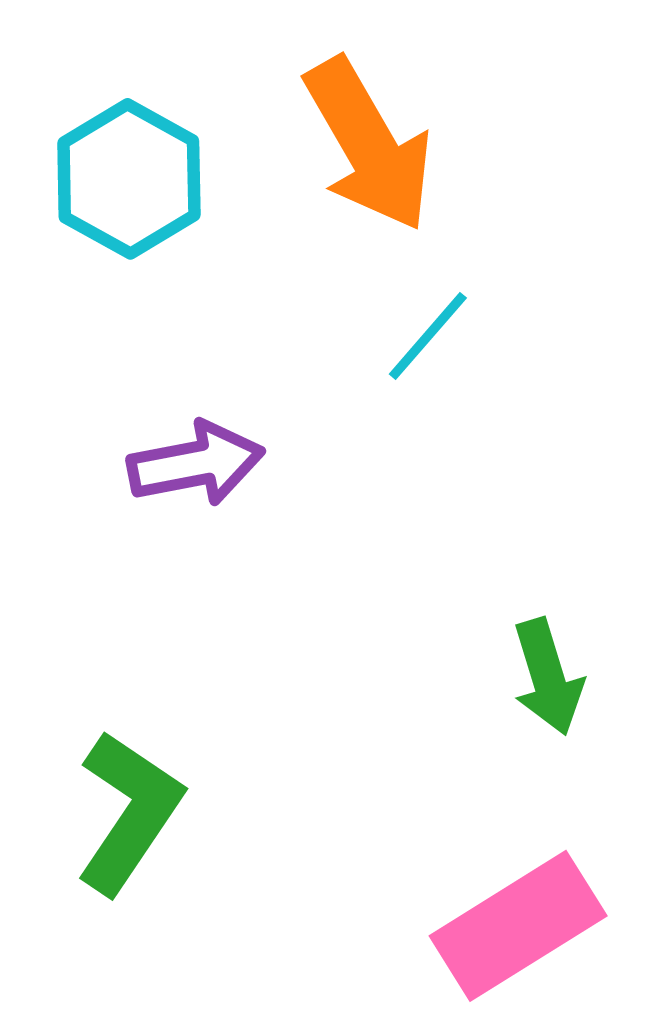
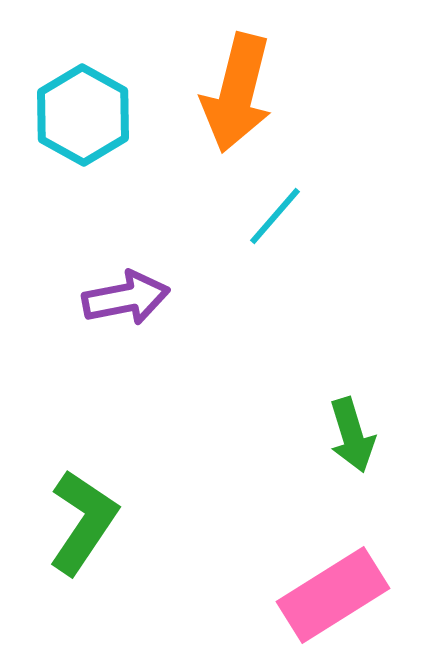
orange arrow: (369, 145) -> (237, 93), turned 44

